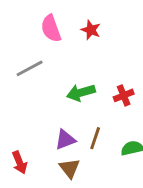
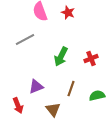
green arrow: (81, 93) -> (61, 57), turned -48
purple triangle: (65, 140) -> (36, 87), moved

